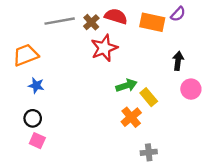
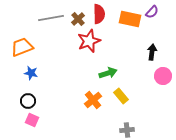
red semicircle: (116, 16) -> (99, 14), turned 72
yellow rectangle: (149, 97) -> (121, 96), moved
orange cross: (131, 117) -> (93, 100), moved

